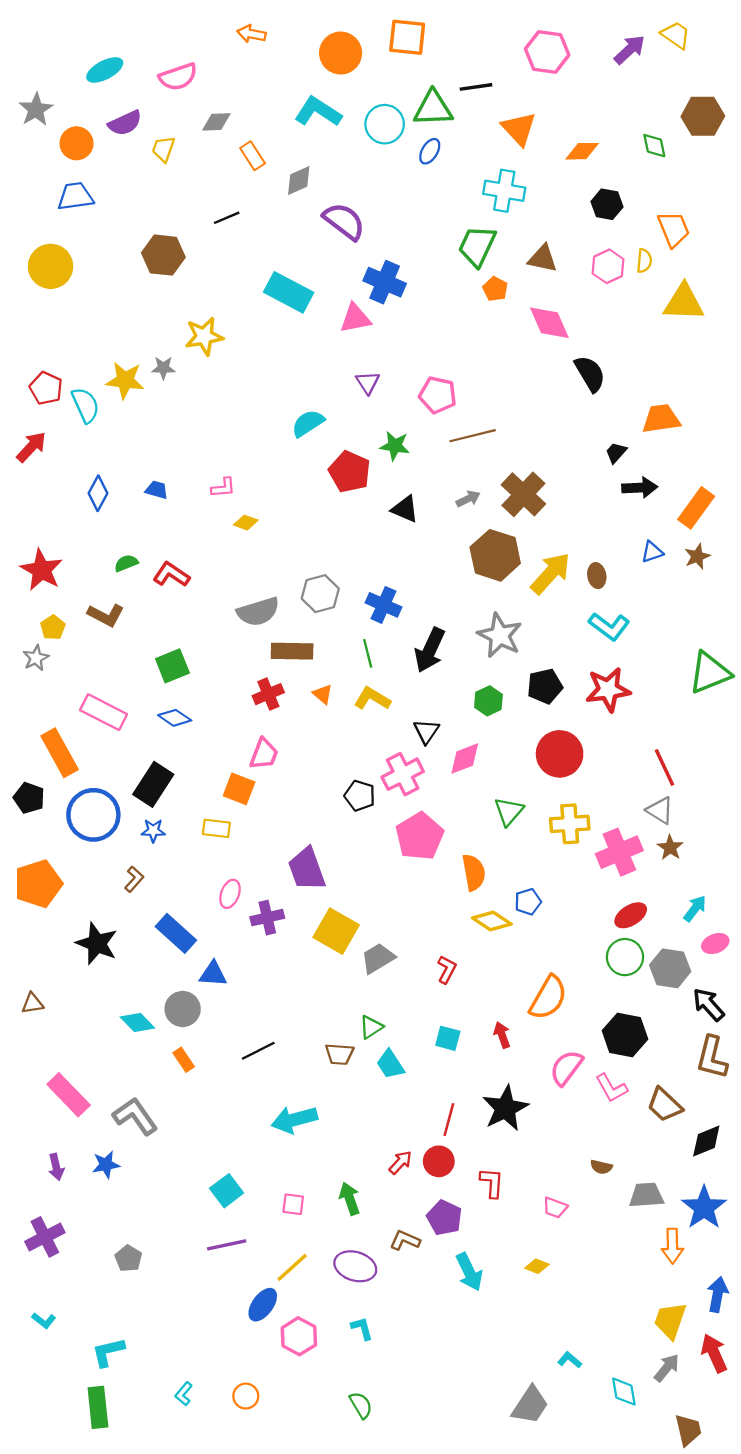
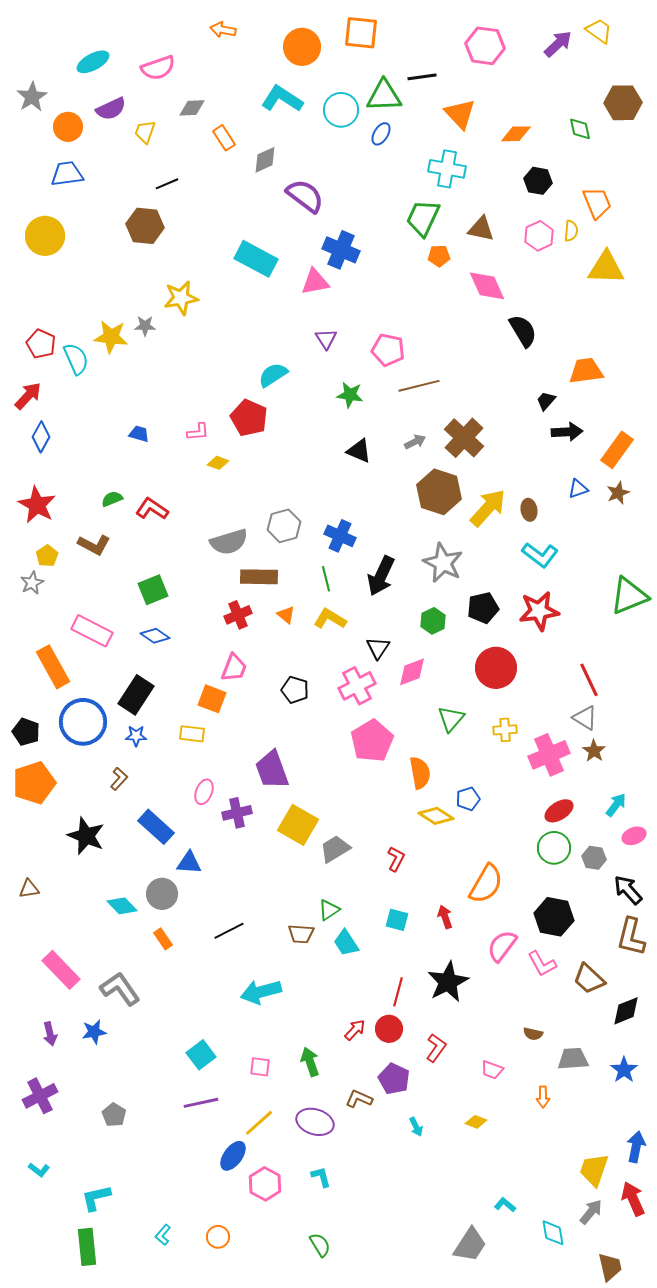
black line: (227, 218) -> (167, 184), moved
orange pentagon: (495, 289) -> (439, 256), turned -30
red pentagon: (350, 472) -> (249, 418), moved
blue diamond: (98, 493) -> (41, 437), moved
black pentagon: (360, 796) -> (295, 690), moved
black pentagon: (29, 798) -> (26, 732), moved
yellow cross: (570, 824) -> (505, 730), size x0.7
gray hexagon: (670, 968) -> (594, 858), size x0.7
red L-shape: (492, 1183) -> (436, 1048), turned 32
blue star: (704, 1208) -> (624, 1070), size x0.7
orange arrow: (672, 1246) -> (543, 1097), moved, size x0.7
cyan arrow: (469, 1272) -> (416, 1127), size x0.6

